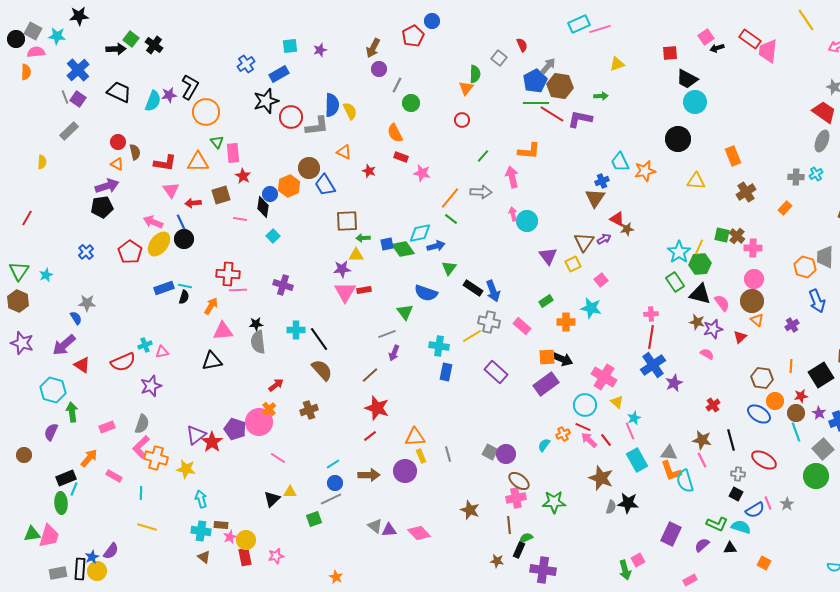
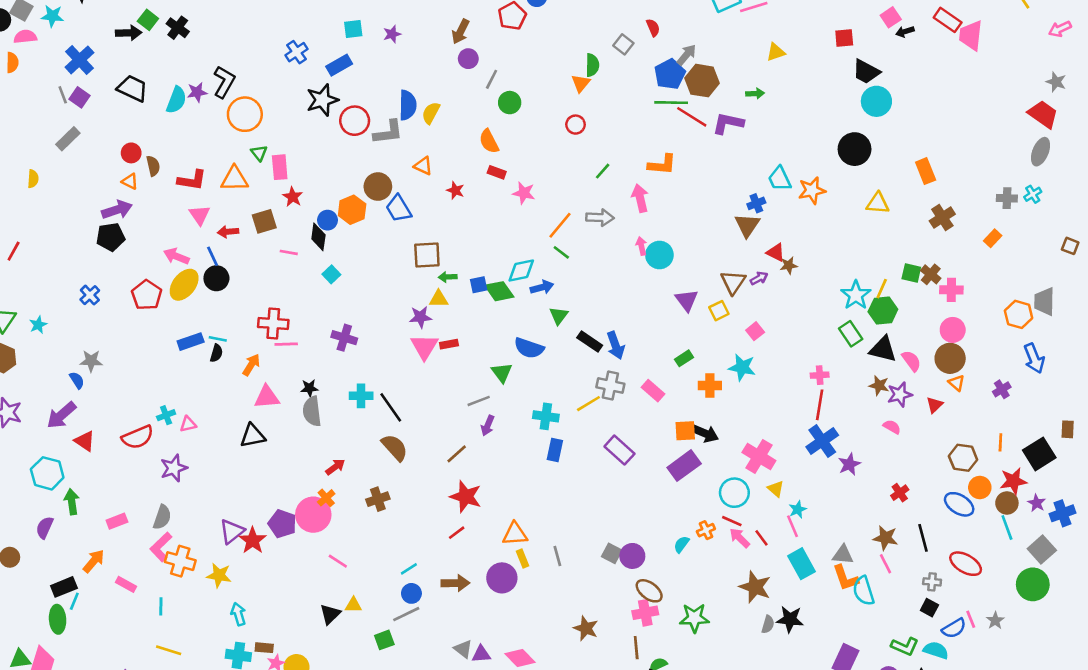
yellow semicircle: (350, 111) -> (431, 113), turned -126
red star: (801, 396) -> (1013, 481), size x1.5

